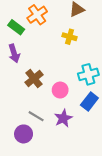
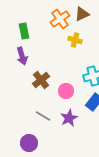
orange cross: (37, 15) -> (60, 19), moved
green rectangle: (16, 27) -> (24, 31), turned 42
purple circle: (24, 134) -> (29, 143), moved

